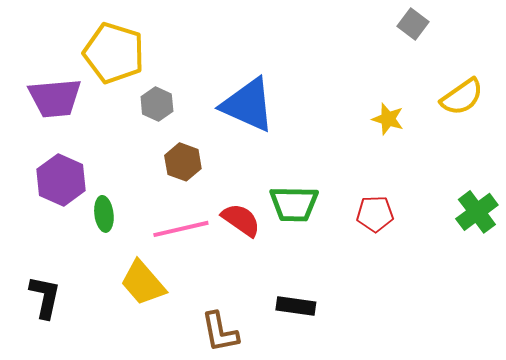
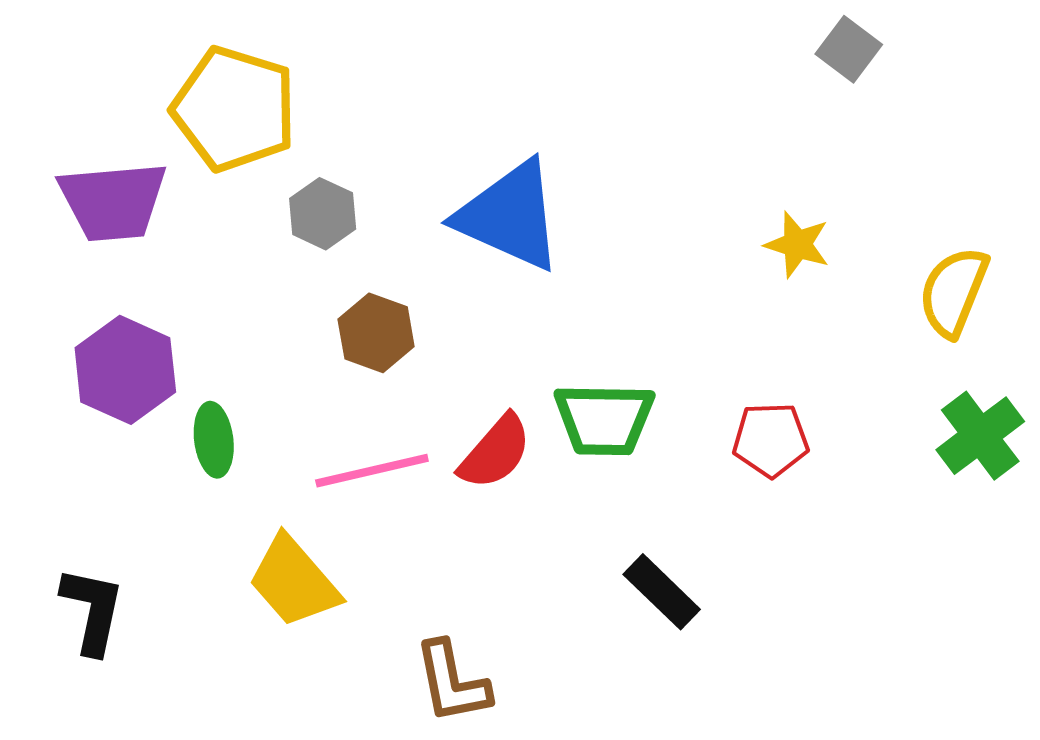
yellow semicircle: (462, 97) -> (953, 292), moved, turned 147
red semicircle: (241, 220) -> (495, 452), turned 96
black rectangle: (296, 306) -> (662, 592), moved, turned 36

